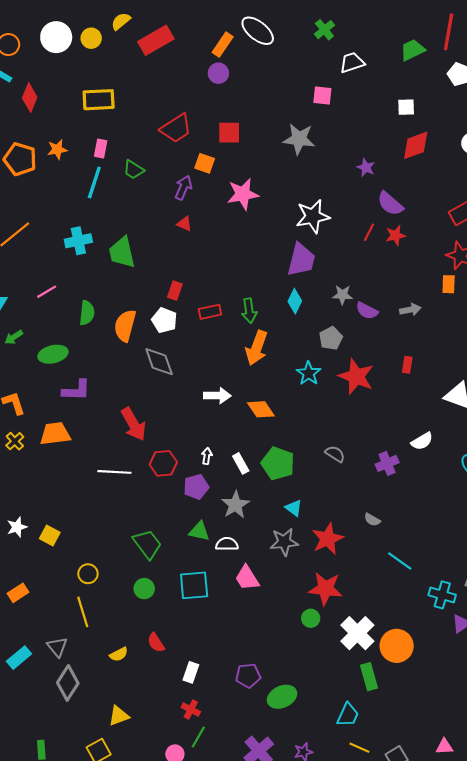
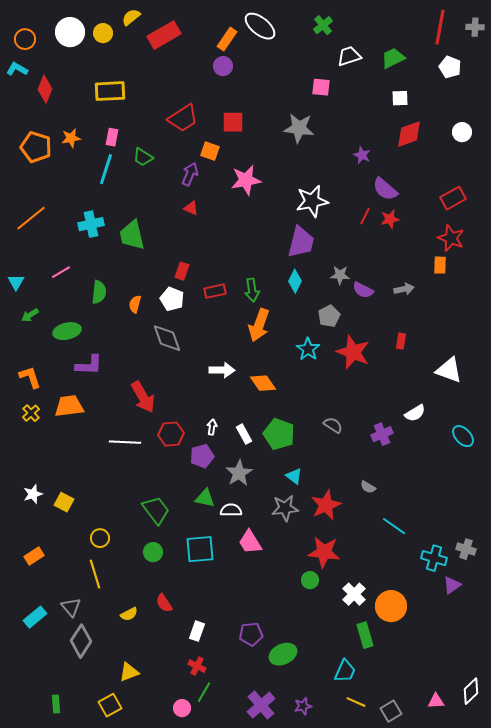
green trapezoid: (412, 50) -> (393, 58), moved
orange semicircle: (125, 326) -> (135, 304), size x0.6
white cross: (357, 633) -> (354, 594), size x0.7

